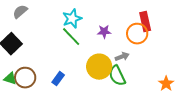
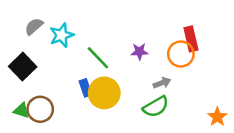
cyan star: (72, 19) -> (62, 35), moved
yellow circle: (99, 67) -> (104, 93), moved
green semicircle: (117, 76) -> (156, 107), turned -95
blue rectangle: (58, 79) -> (85, 88), moved, turned -56

